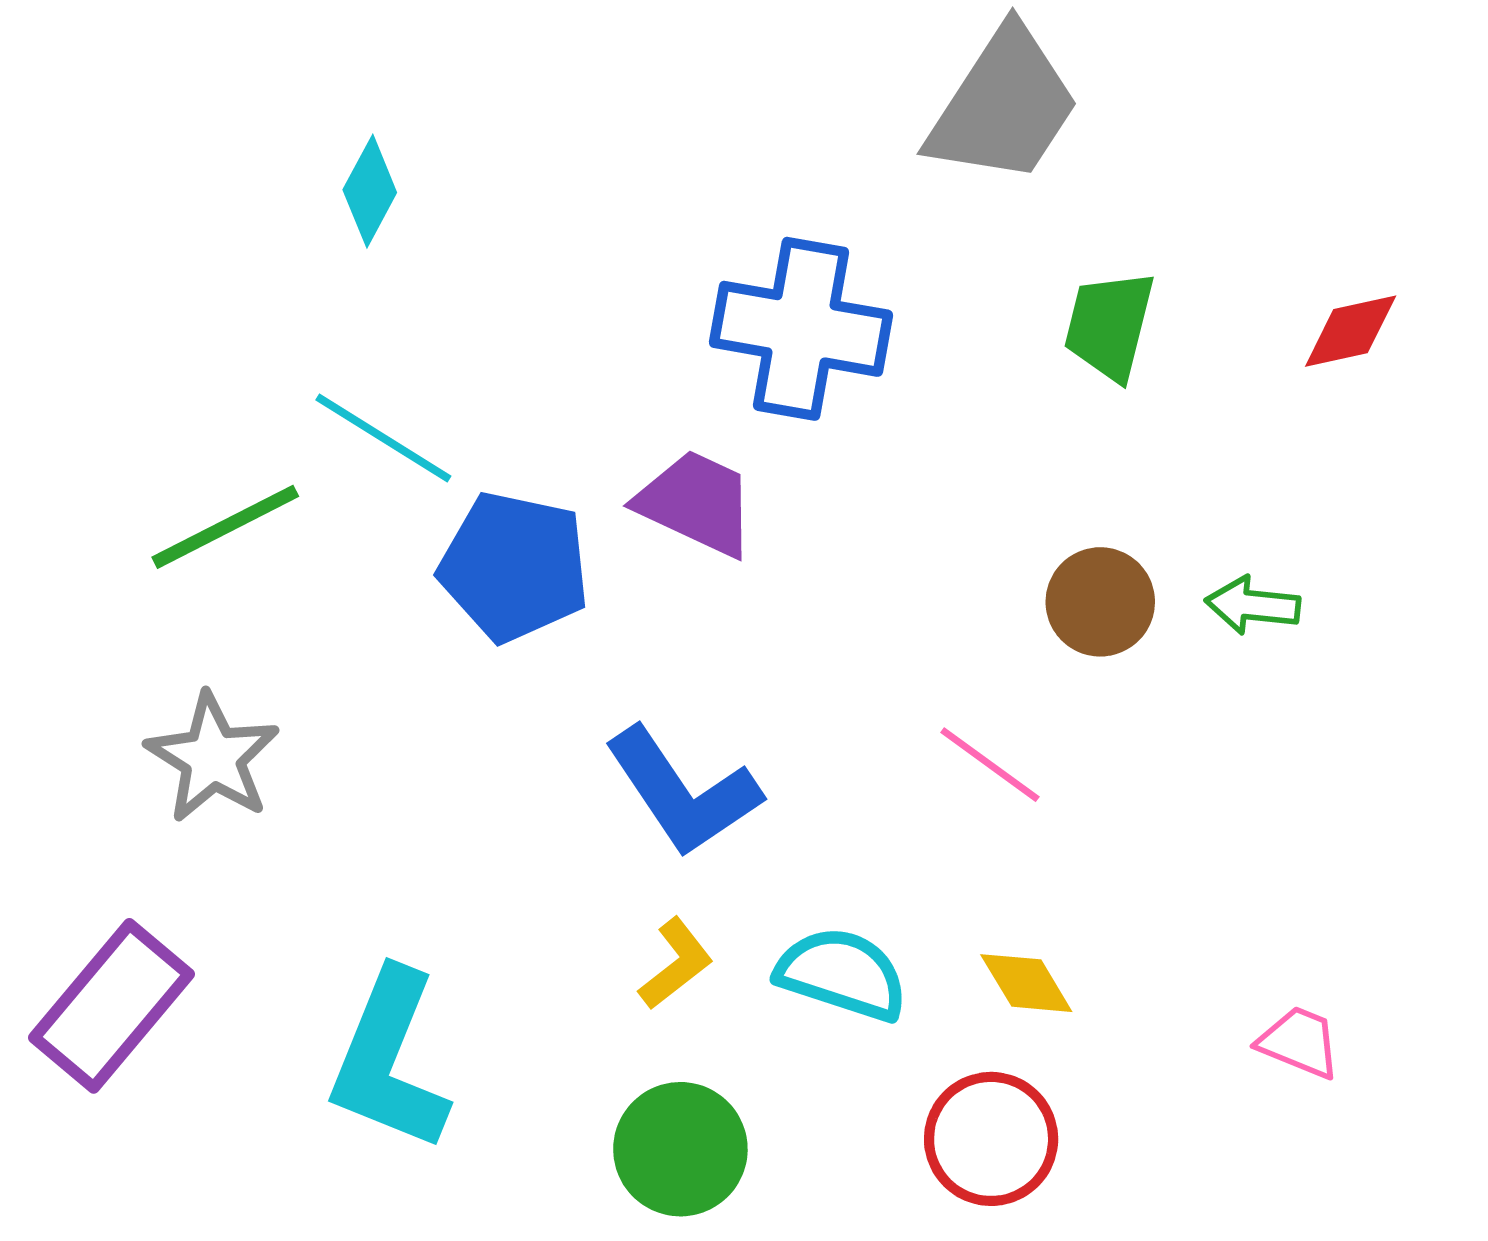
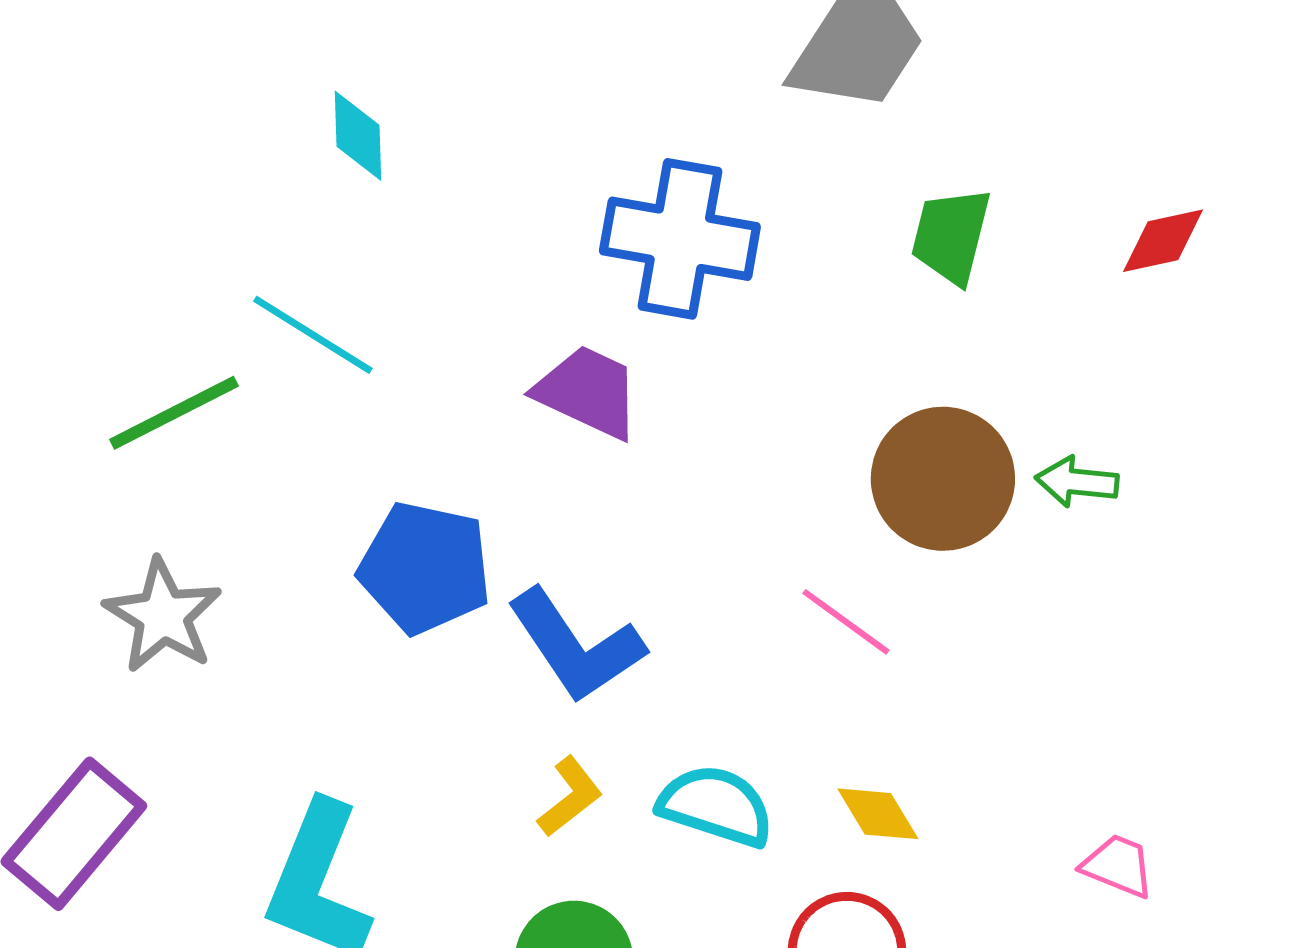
cyan diamond: (370, 191) -> (358, 136), moved, turned -30
blue pentagon: (514, 567) -> (425, 568), moved
brown circle: (1100, 602) -> (943, 479), size x1.5

